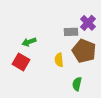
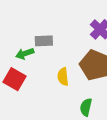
gray rectangle: (71, 32) -> (44, 41), moved

